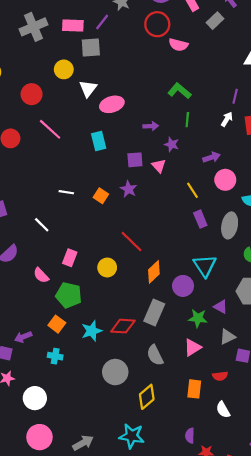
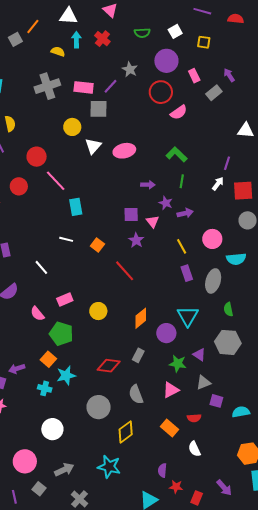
pink semicircle: (178, 45) -> (179, 112), turned -54
red circle: (32, 94) -> (37, 157), moved
pink ellipse: (112, 104) -> (124, 151), moved
cyan rectangle: (99, 141) -> (76, 207), moved
purple arrow: (212, 157) -> (185, 213), moved
purple star: (129, 189) -> (136, 240), moved
red line: (132, 242) -> (125, 271), moved
pink rectangle: (70, 258) -> (65, 299), turned 42
gray rectangle: (154, 312) -> (138, 355), size x0.6
cyan star: (92, 331) -> (66, 375), moved
orange rectangle: (194, 389) -> (169, 428), turned -60
white circle: (35, 398) -> (52, 429), moved

